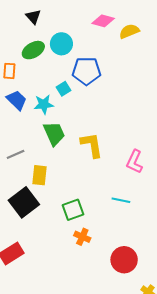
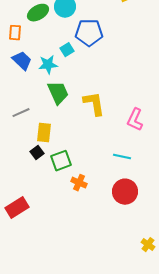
black square: (24, 202) -> (37, 153), moved, size x0.5
green square: (73, 210) -> (61, 161), moved
orange cross: (82, 237) -> (79, 183), moved
red circle: (124, 260) -> (125, 192), moved

